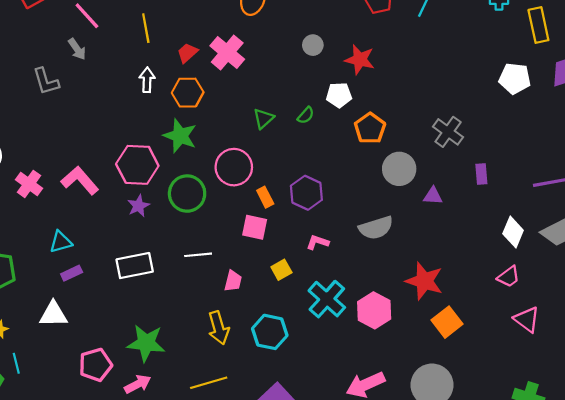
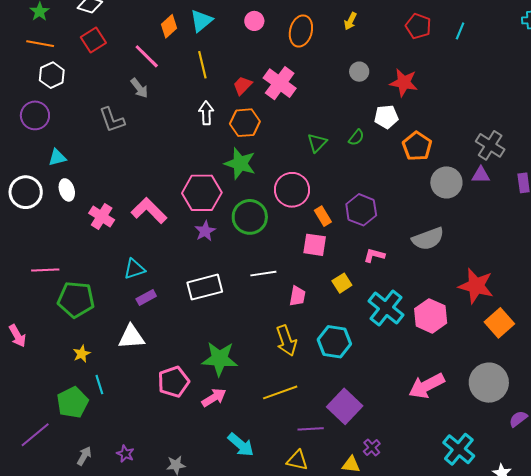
purple triangle: (433, 196) -> (481, 175), moved

